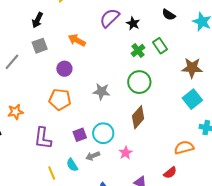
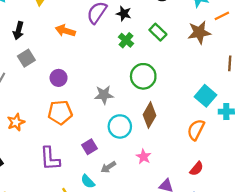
orange arrow: (77, 40) -> (65, 31), moved
green cross: (138, 50) -> (126, 40), moved
brown star: (192, 68) -> (199, 32), moved
cyan square: (192, 99) -> (205, 96), moved
orange star: (15, 112) -> (16, 122), moved
cyan circle: (103, 133) -> (120, 126), moved
orange semicircle: (184, 147) -> (196, 130), moved, turned -36

